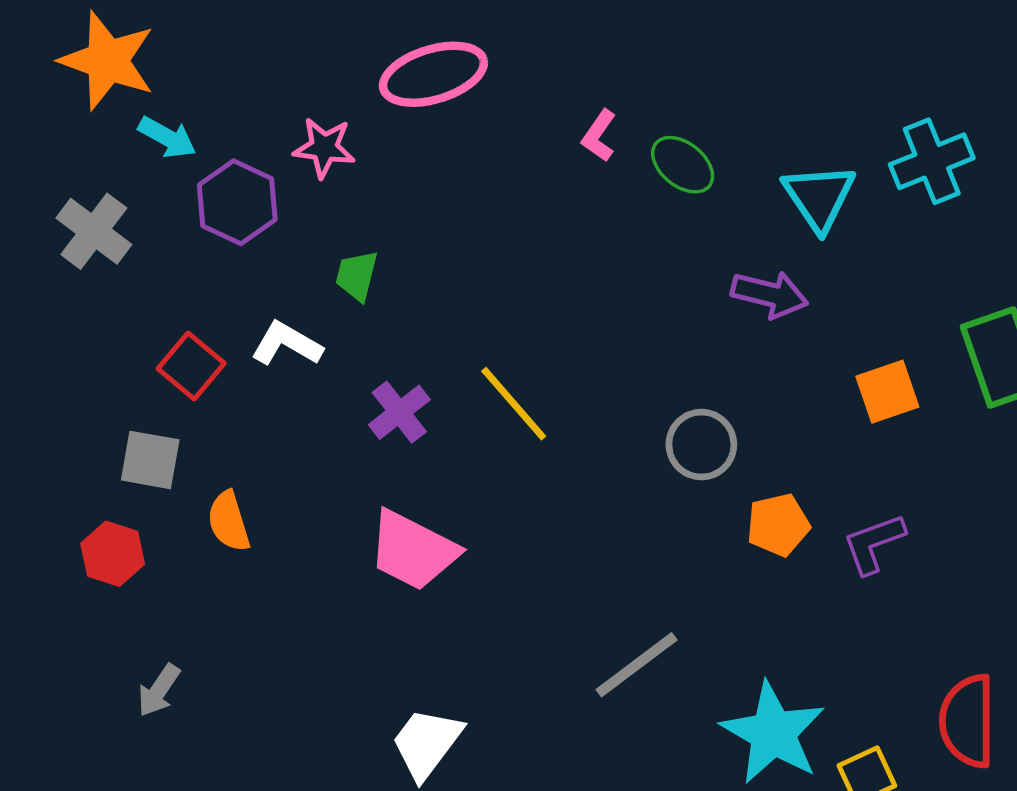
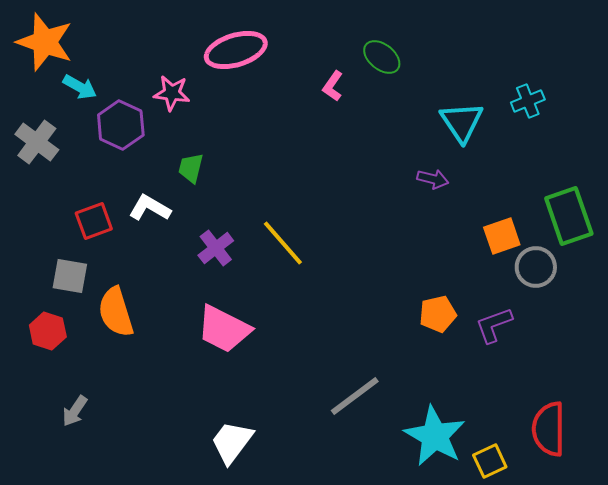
cyan cross: (932, 161) -> (528, 101), size x0.7
green ellipse: (683, 165) -> (382, 57), moved
purple arrow: (770, 294) -> (433, 179), size x0.7
red square: (191, 366) -> (94, 221), turned 30
gray circle: (701, 445) -> (536, 267), moved
orange semicircle: (229, 521) -> (116, 312), size x1.4

